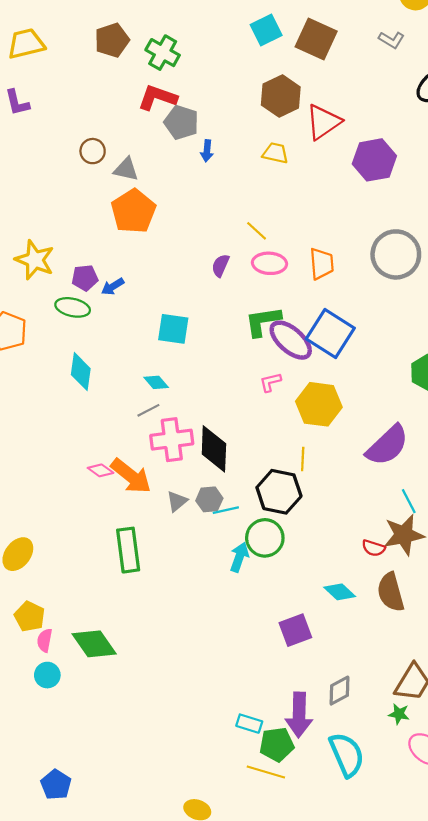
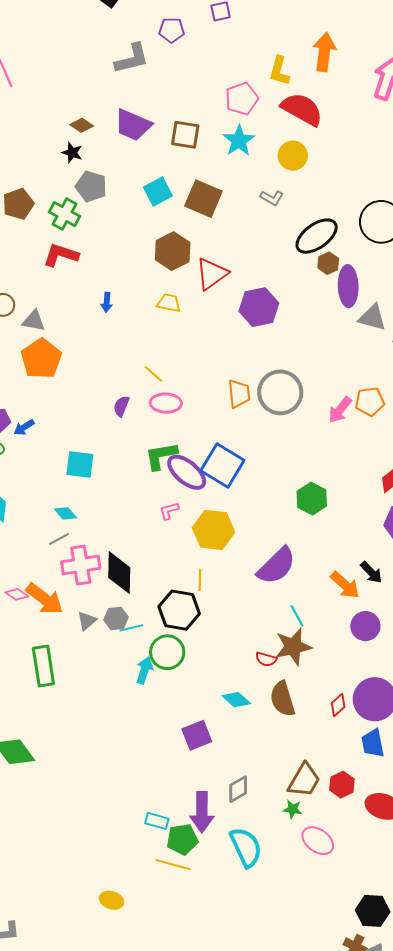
gray pentagon: (181, 122) -> (91, 186), moved
orange trapezoid: (322, 264) -> (239, 394), moved

